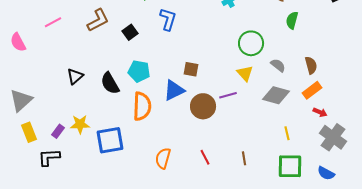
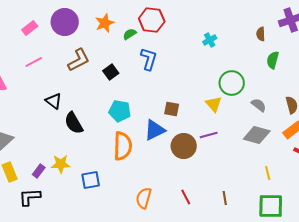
yellow triangle: (245, 73) -> (214, 104), moved
black triangle: (75, 76) -> (54, 101), moved, turned -42
black semicircle: (110, 83) -> (74, 123), moved
blue square: (110, 140) -> (91, 180), size x0.7

